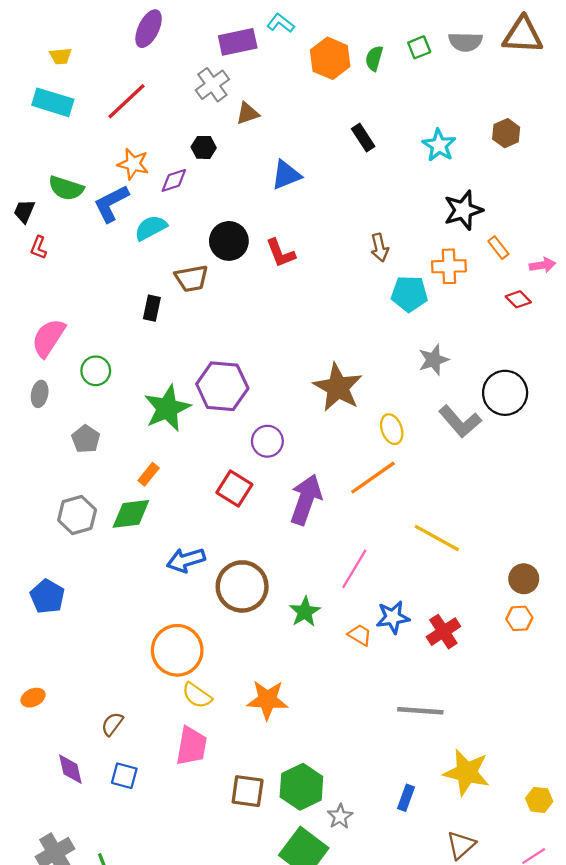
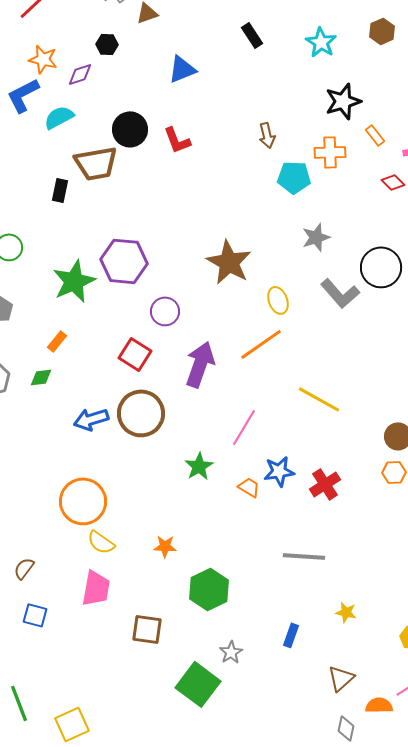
brown trapezoid: (191, 278) -> (96, 163), size x1.4
green diamond: (131, 514) -> (41, 377), size x0.6
brown circle: (242, 586) -> (141, 413), moved
orange star: (267, 700) -> (165, 546), size x0.6
yellow star: (467, 772) -> (346, 612), size x0.5
green hexagon: (301, 787) -> (209, 589), moved

